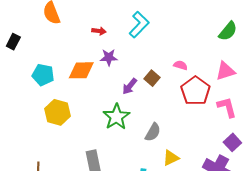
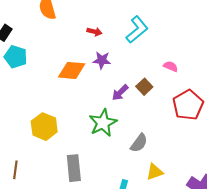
pink semicircle: (181, 65) -> (171, 66), moved
cyan pentagon: (43, 75) -> (16, 57), moved
yellow hexagon: (58, 112) -> (44, 127), moved

